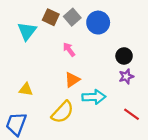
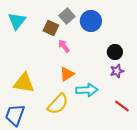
brown square: (51, 17) -> (51, 28), moved
cyan triangle: (27, 31) -> (17, 21), moved
yellow triangle: (26, 89) -> (24, 83), size x1.6

